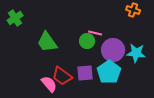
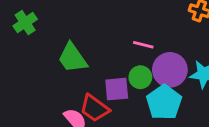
green circle: (87, 41) -> (140, 77), moved
purple square: (85, 73) -> (117, 89), moved

